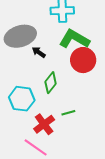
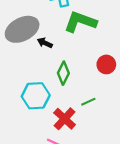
red circle: (83, 60) -> (106, 64), moved, size x0.7

